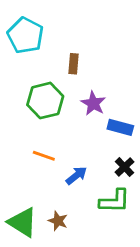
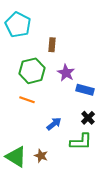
orange line: (44, 156) -> (27, 100), moved

